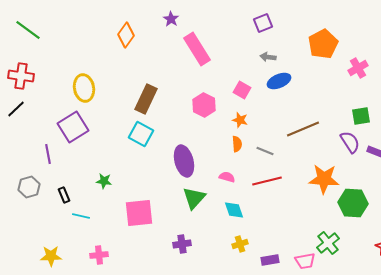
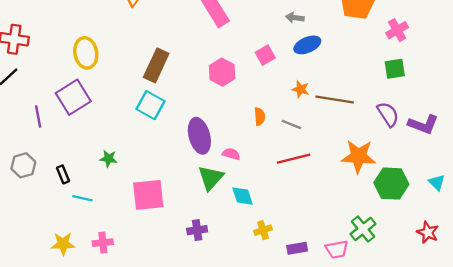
pink square: (242, 90) -> (265, 55), turned 30
green square: (361, 116) -> (395, 69), moved
orange star: (240, 120) -> (300, 89), moved
brown line: (303, 129) -> (335, 99), turned 32
purple line: (48, 154) -> (38, 117), moved
pink semicircle: (227, 177) -> (231, 154), moved
cyan diamond: (234, 210) -> (243, 196), moved
yellow star: (51, 256) -> (63, 244), moved

